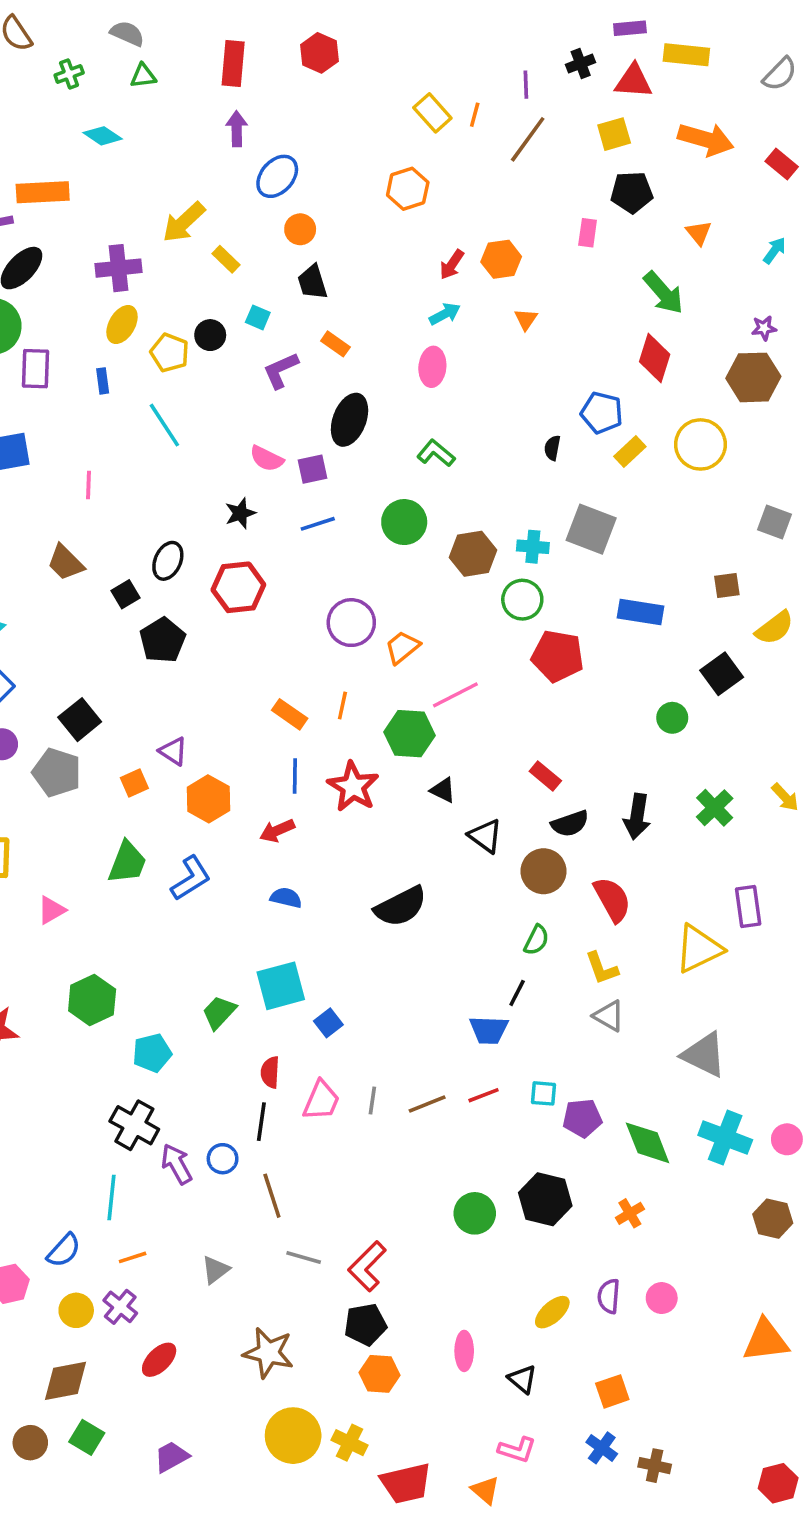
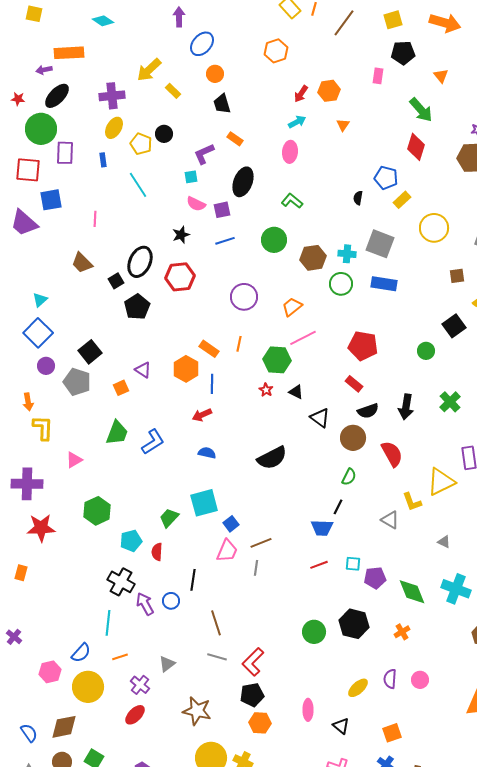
cyan square: (258, 317) -> (191, 177), moved, turned -32
yellow circle: (700, 444) -> (434, 228), moved
black ellipse: (168, 561) -> (140, 262), size x1.4
blue rectangle: (641, 612) -> (384, 284), moved
orange trapezoid: (402, 647) -> (292, 307), moved
red pentagon: (558, 656) -> (363, 346), moved
red star: (353, 787) -> (266, 390), moved, size x0.5
orange hexagon: (208, 799) -> (186, 369), moved
yellow L-shape: (602, 968) -> (412, 502), moved
gray triangle: (704, 1055) -> (444, 542), size x0.5
red semicircle: (270, 1072) -> (157, 552), moved
pink trapezoid: (321, 1100) -> (227, 551), moved
brown line: (427, 1104) -> (261, 543), moved
brown line: (272, 1196) -> (216, 623), moved
purple cross: (120, 1307) -> (140, 685), moved
yellow circle: (76, 1310) -> (88, 687), size x1.6
brown diamond: (66, 1381) -> (64, 727), moved

